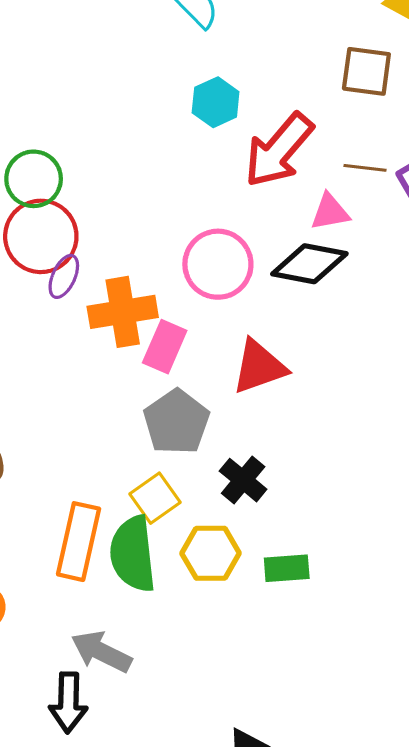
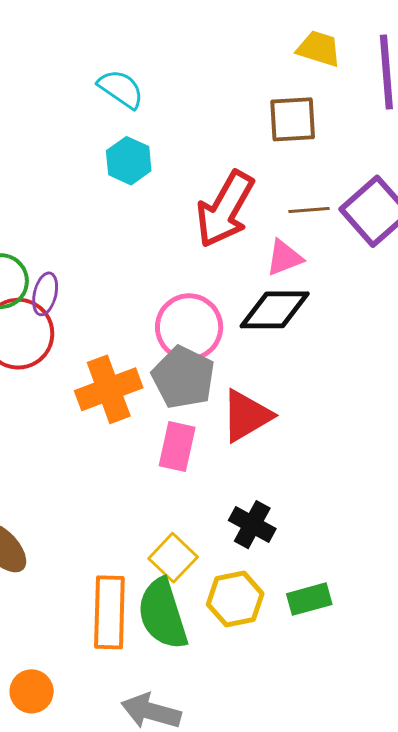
cyan hexagon: (216, 102) -> (129, 161), moved
purple ellipse: (64, 276) -> (45, 294), moved
pink rectangle: (165, 347) -> (177, 447), moved
gray pentagon: (176, 422) -> (183, 377), moved

